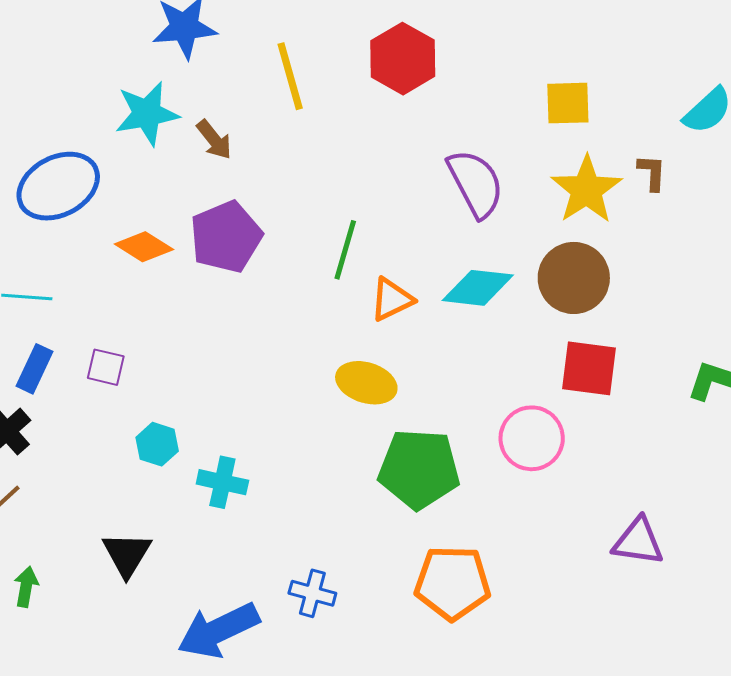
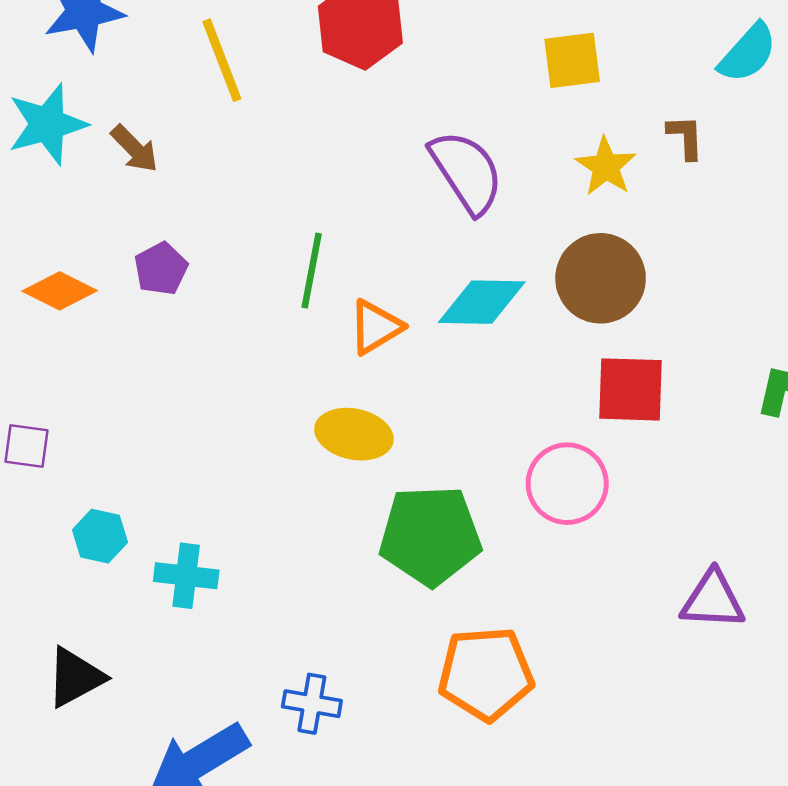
yellow star: (586, 190) -> (606, 166), size x0.7
purple pentagon: (226, 237) -> (161, 269), size x0.6
black triangle: (127, 554) -> (75, 677), turned 36

